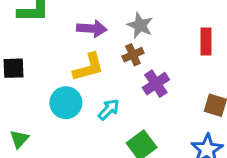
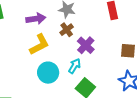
cyan circle: (66, 103) -> (48, 73), moved
cyan arrow: (109, 109) -> (74, 66), moved

